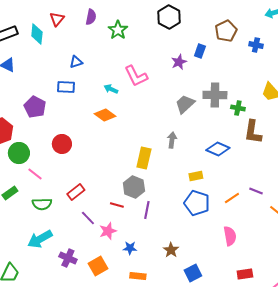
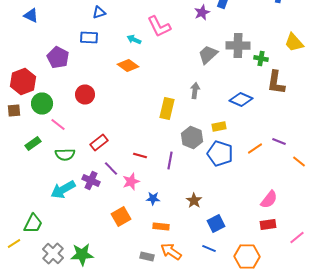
gray hexagon: (134, 187) -> (192, 138), moved
pink semicircle: (230, 236) -> (269, 200), moved, turned 48
purple cross: (68, 258) -> (91, 180), moved

